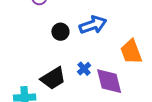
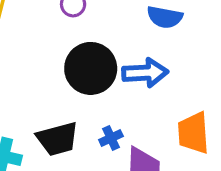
black circle: (60, 32) -> (91, 68), size x1.8

